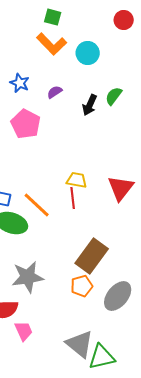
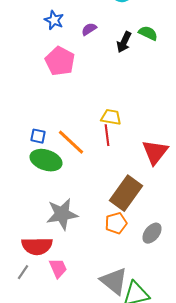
green semicircle: (114, 96) -> (148, 33), turned 78
red triangle: (121, 188) -> (155, 152), moved
gray ellipse: (118, 296) -> (152, 233), size x0.7

